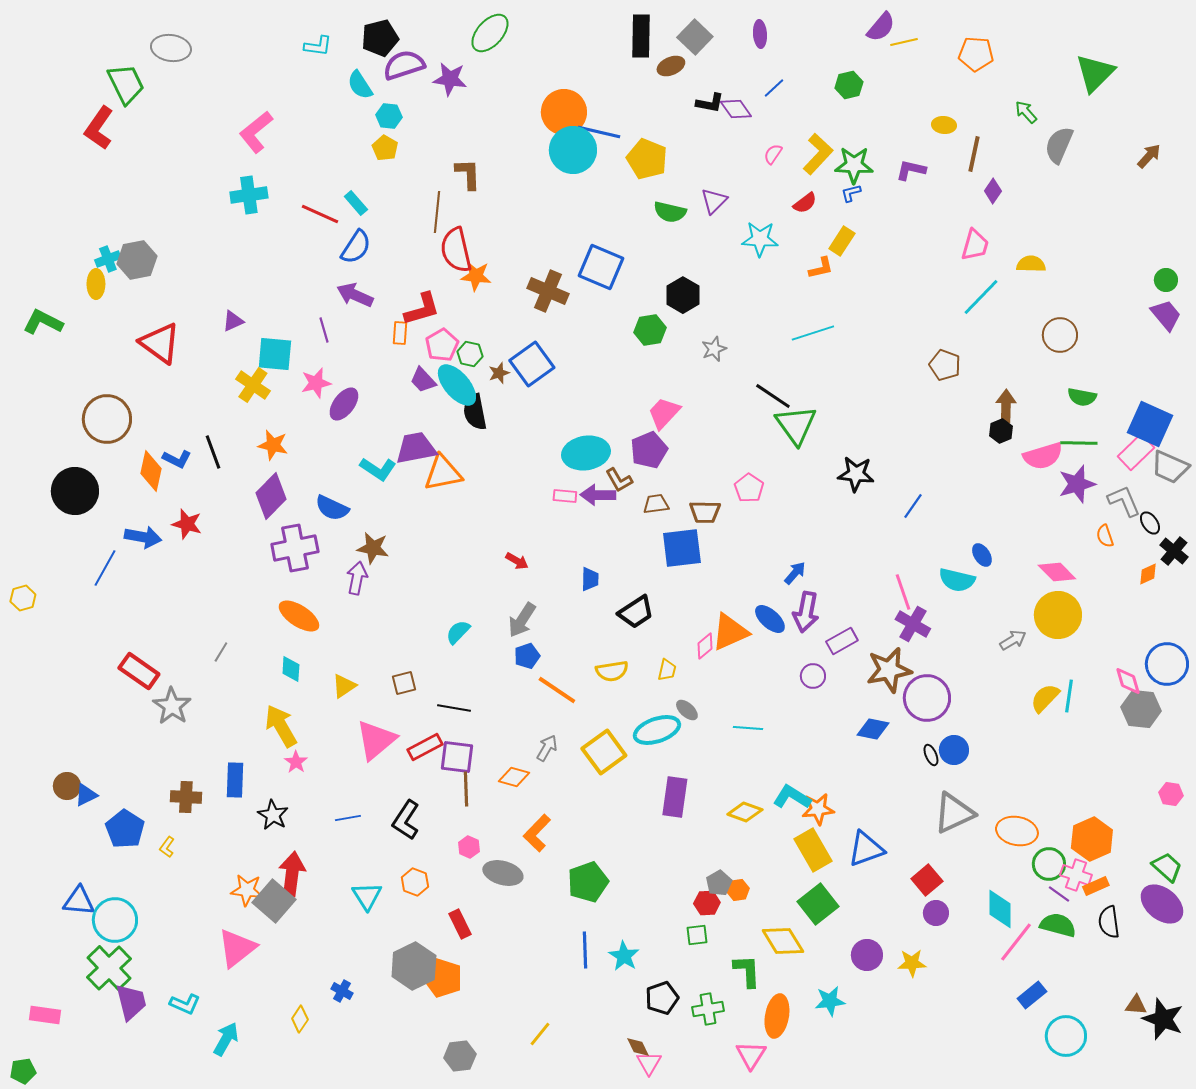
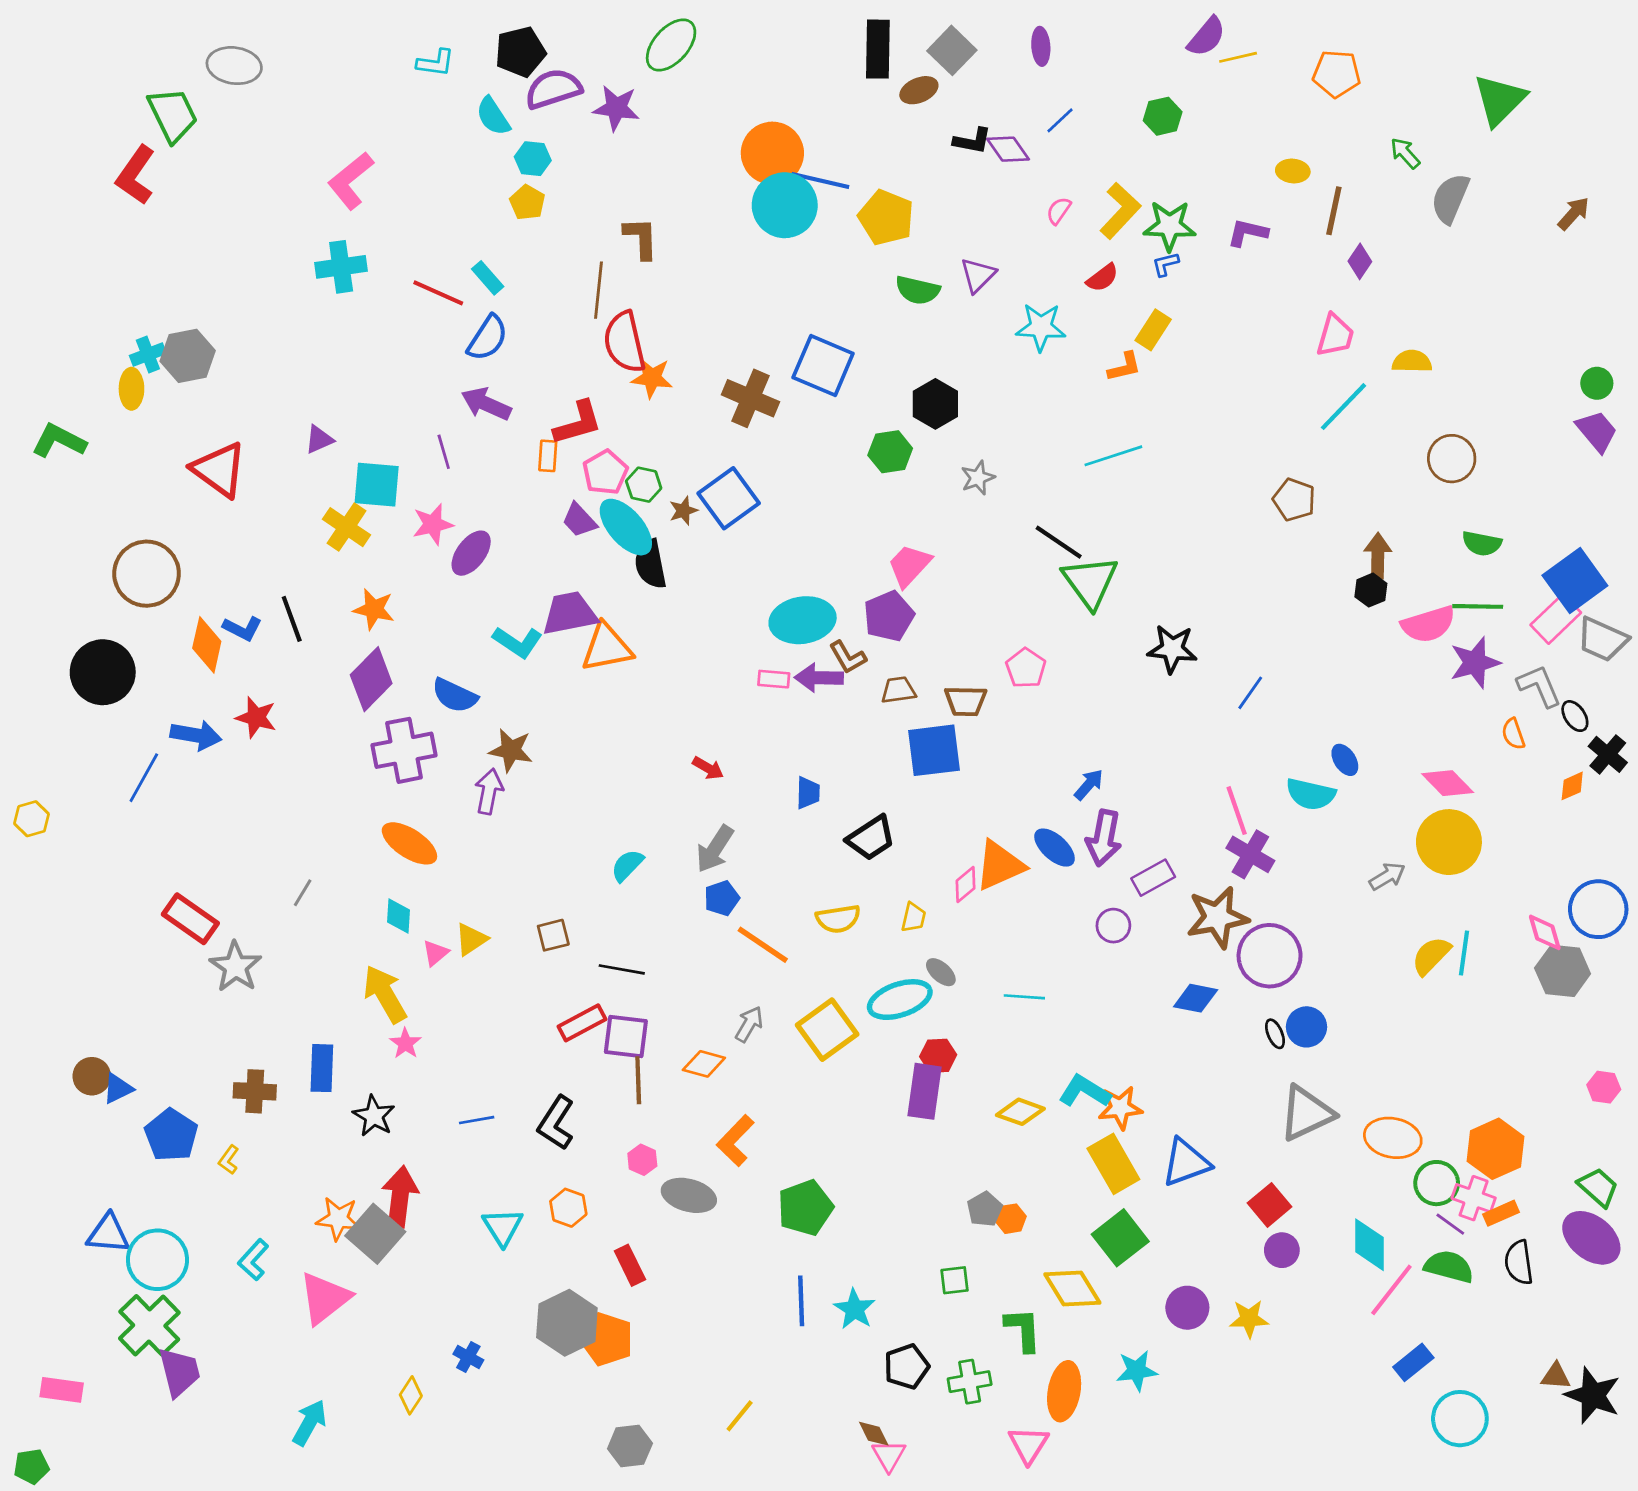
blue square: (1150, 424) -> (1575, 580), turned 30
pink triangle: (376, 740) -> (435, 953), moved, size x0.5
red hexagon: (707, 903) -> (938, 1056), moved
cyan L-shape: (185, 1004) -> (253, 1260), moved, turned 108

